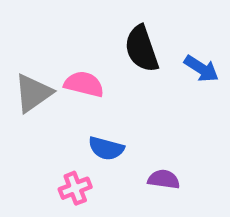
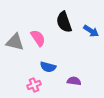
pink semicircle: (84, 84) -> (38, 38), turned 42
gray triangle: (33, 93) -> (15, 42), turned 48

